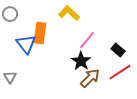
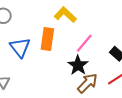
orange rectangle: (40, 33) -> (47, 39), moved

